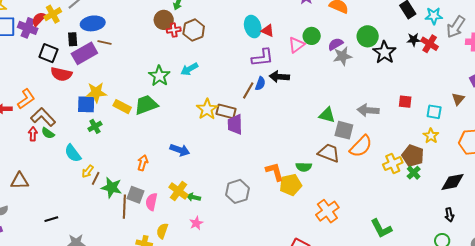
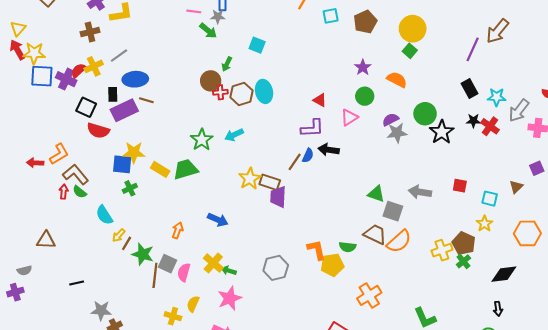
cyan ellipse: (253, 27) -> (264, 91), moved
green circle: (312, 36) -> (365, 96), moved
orange semicircle: (361, 146) -> (399, 241), moved
pink star: (196, 223) -> (230, 298), size x1.6

